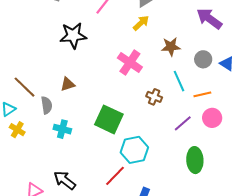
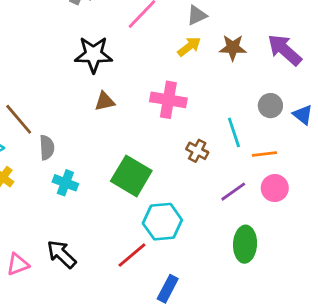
brown star: (171, 47) -> (233, 48), moved
pink cross: (130, 62) -> (168, 100), turned -30
brown triangle: (68, 84) -> (105, 101), moved

